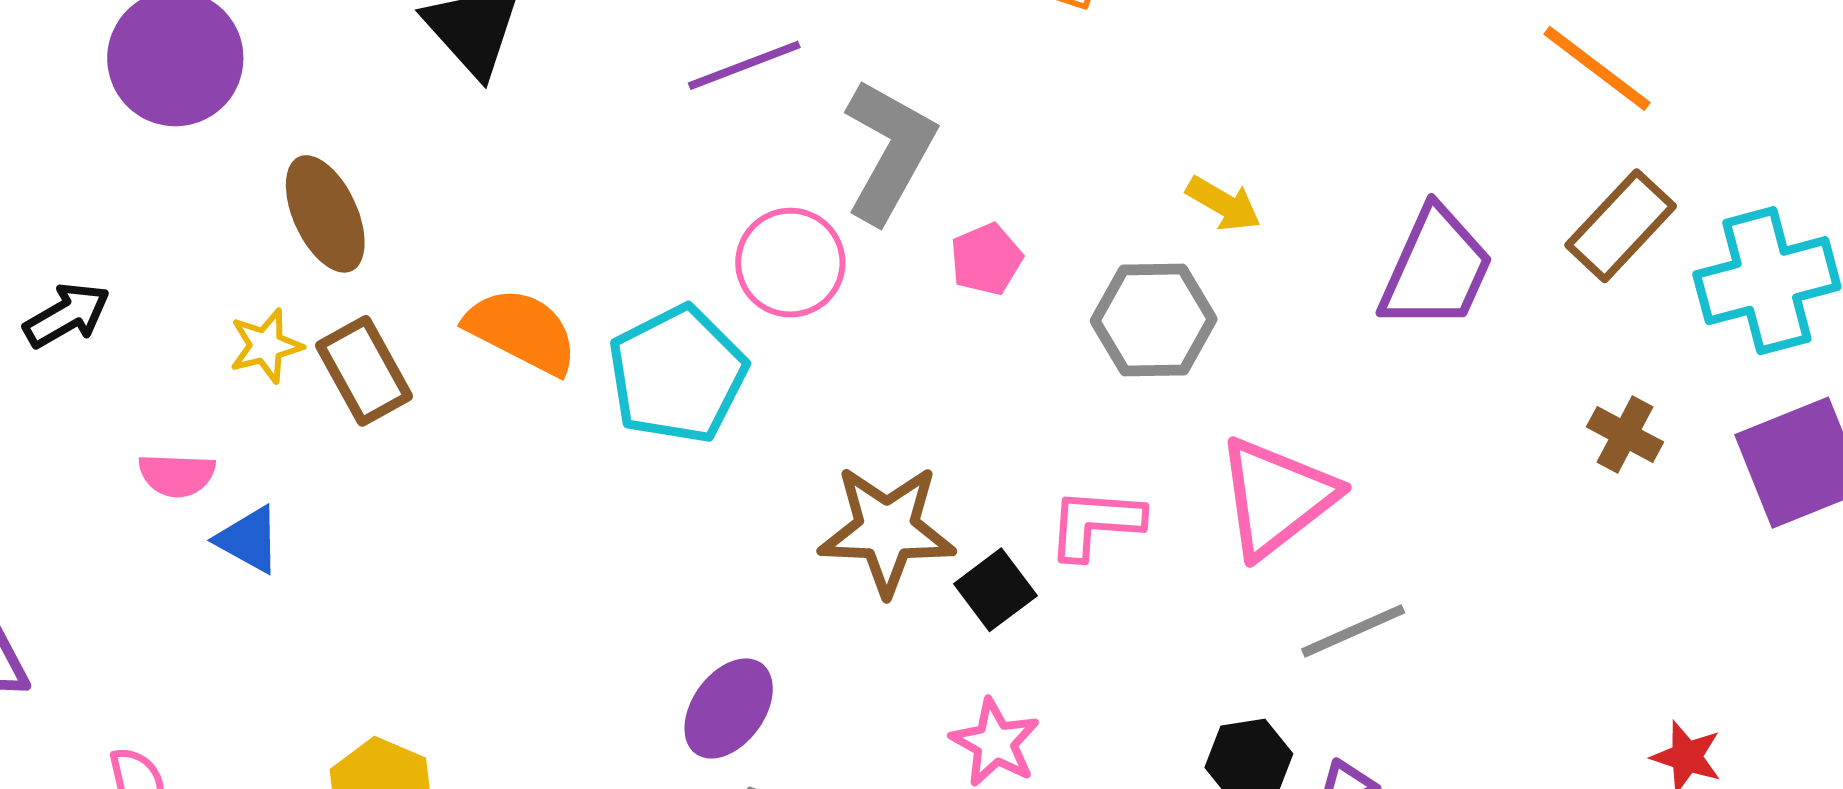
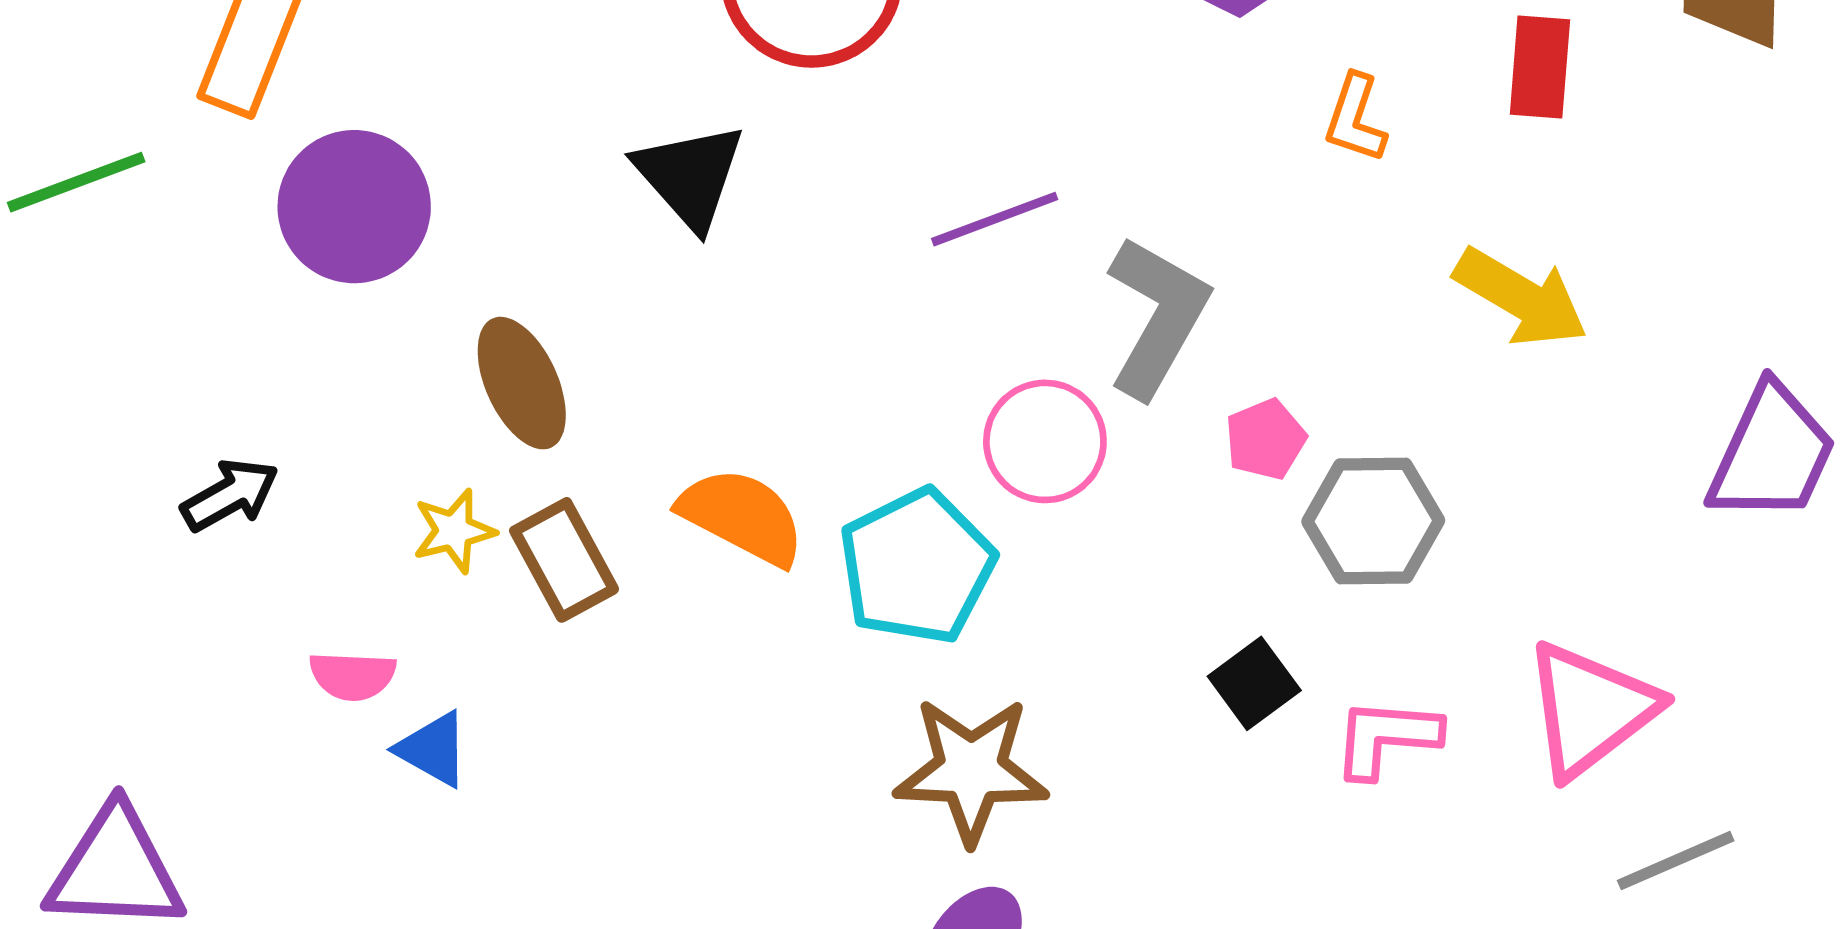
yellow arrow: (1223, 204) -> (1521, 297), moved, size x1.6
gray hexagon: (1154, 320) -> (1373, 521), moved
brown star: (887, 530) -> (971, 770), moved
black square: (995, 590) -> (1254, 683), moved

